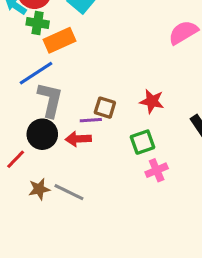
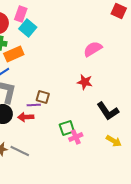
red star: (152, 101) -> (85, 82), moved
green square: (142, 142) -> (67, 128), moved

